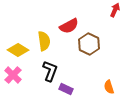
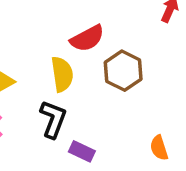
yellow semicircle: (44, 41) -> (62, 74), moved

